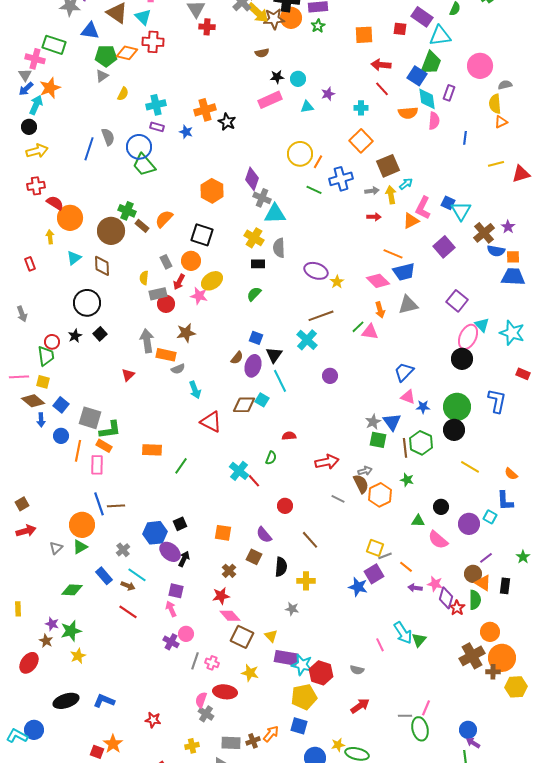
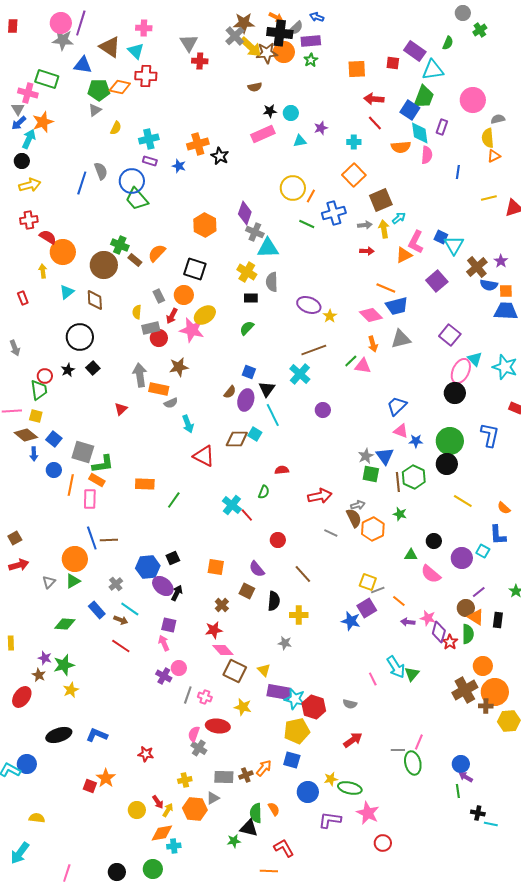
pink star: (199, 296) -> (192, 330), size x1.4

